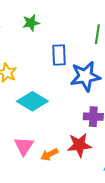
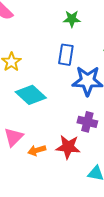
green star: (31, 23) -> (72, 19), moved

